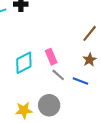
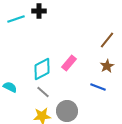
pink rectangle: (51, 57) -> (69, 63), turned 63
gray line: (58, 75) -> (43, 92), moved

